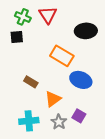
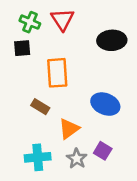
orange rectangle: (62, 56) -> (57, 73), moved, turned 55

